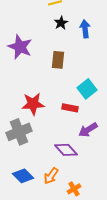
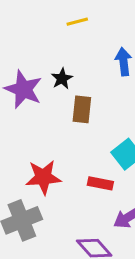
black star: (61, 23) -> (62, 79), moved

